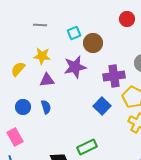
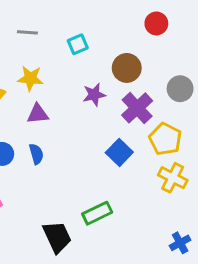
brown circle: (93, 43) -> (127, 68), moved
purple star: (75, 67) -> (94, 95), moved, size x0.7
purple cross: (114, 76) -> (137, 108), turned -35

